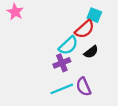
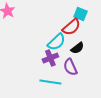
purple semicircle: (84, 87) -> (70, 67), moved
cyan line: (62, 89) -> (50, 82), turned 30

